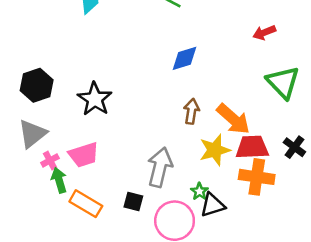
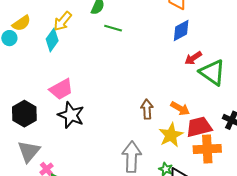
red arrow: (264, 32) -> (193, 58), moved
blue diamond: (184, 58) -> (181, 30), moved
orange arrow: (233, 119) -> (180, 108), size x0.7
pink trapezoid: (84, 155) -> (61, 89), moved

